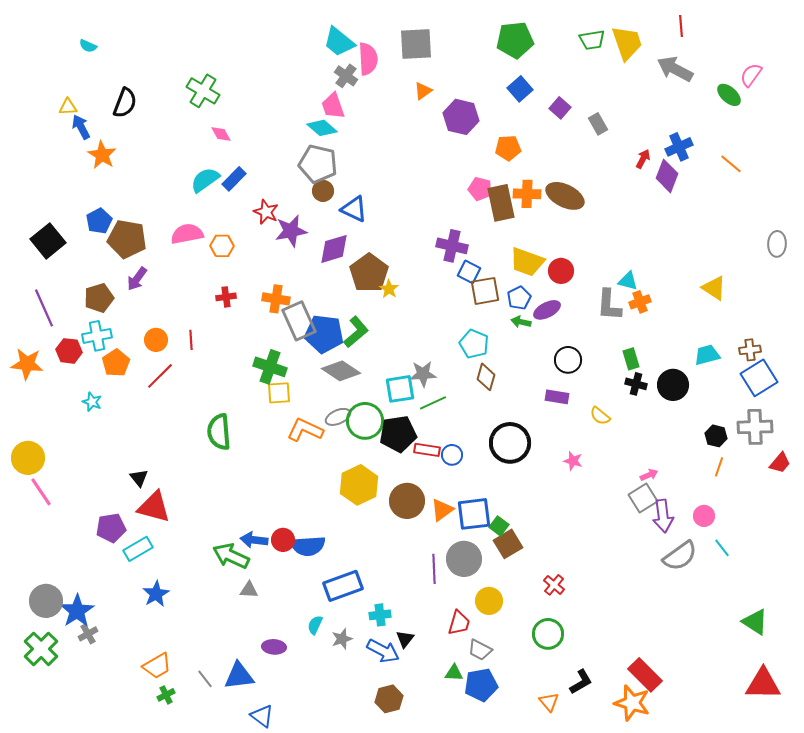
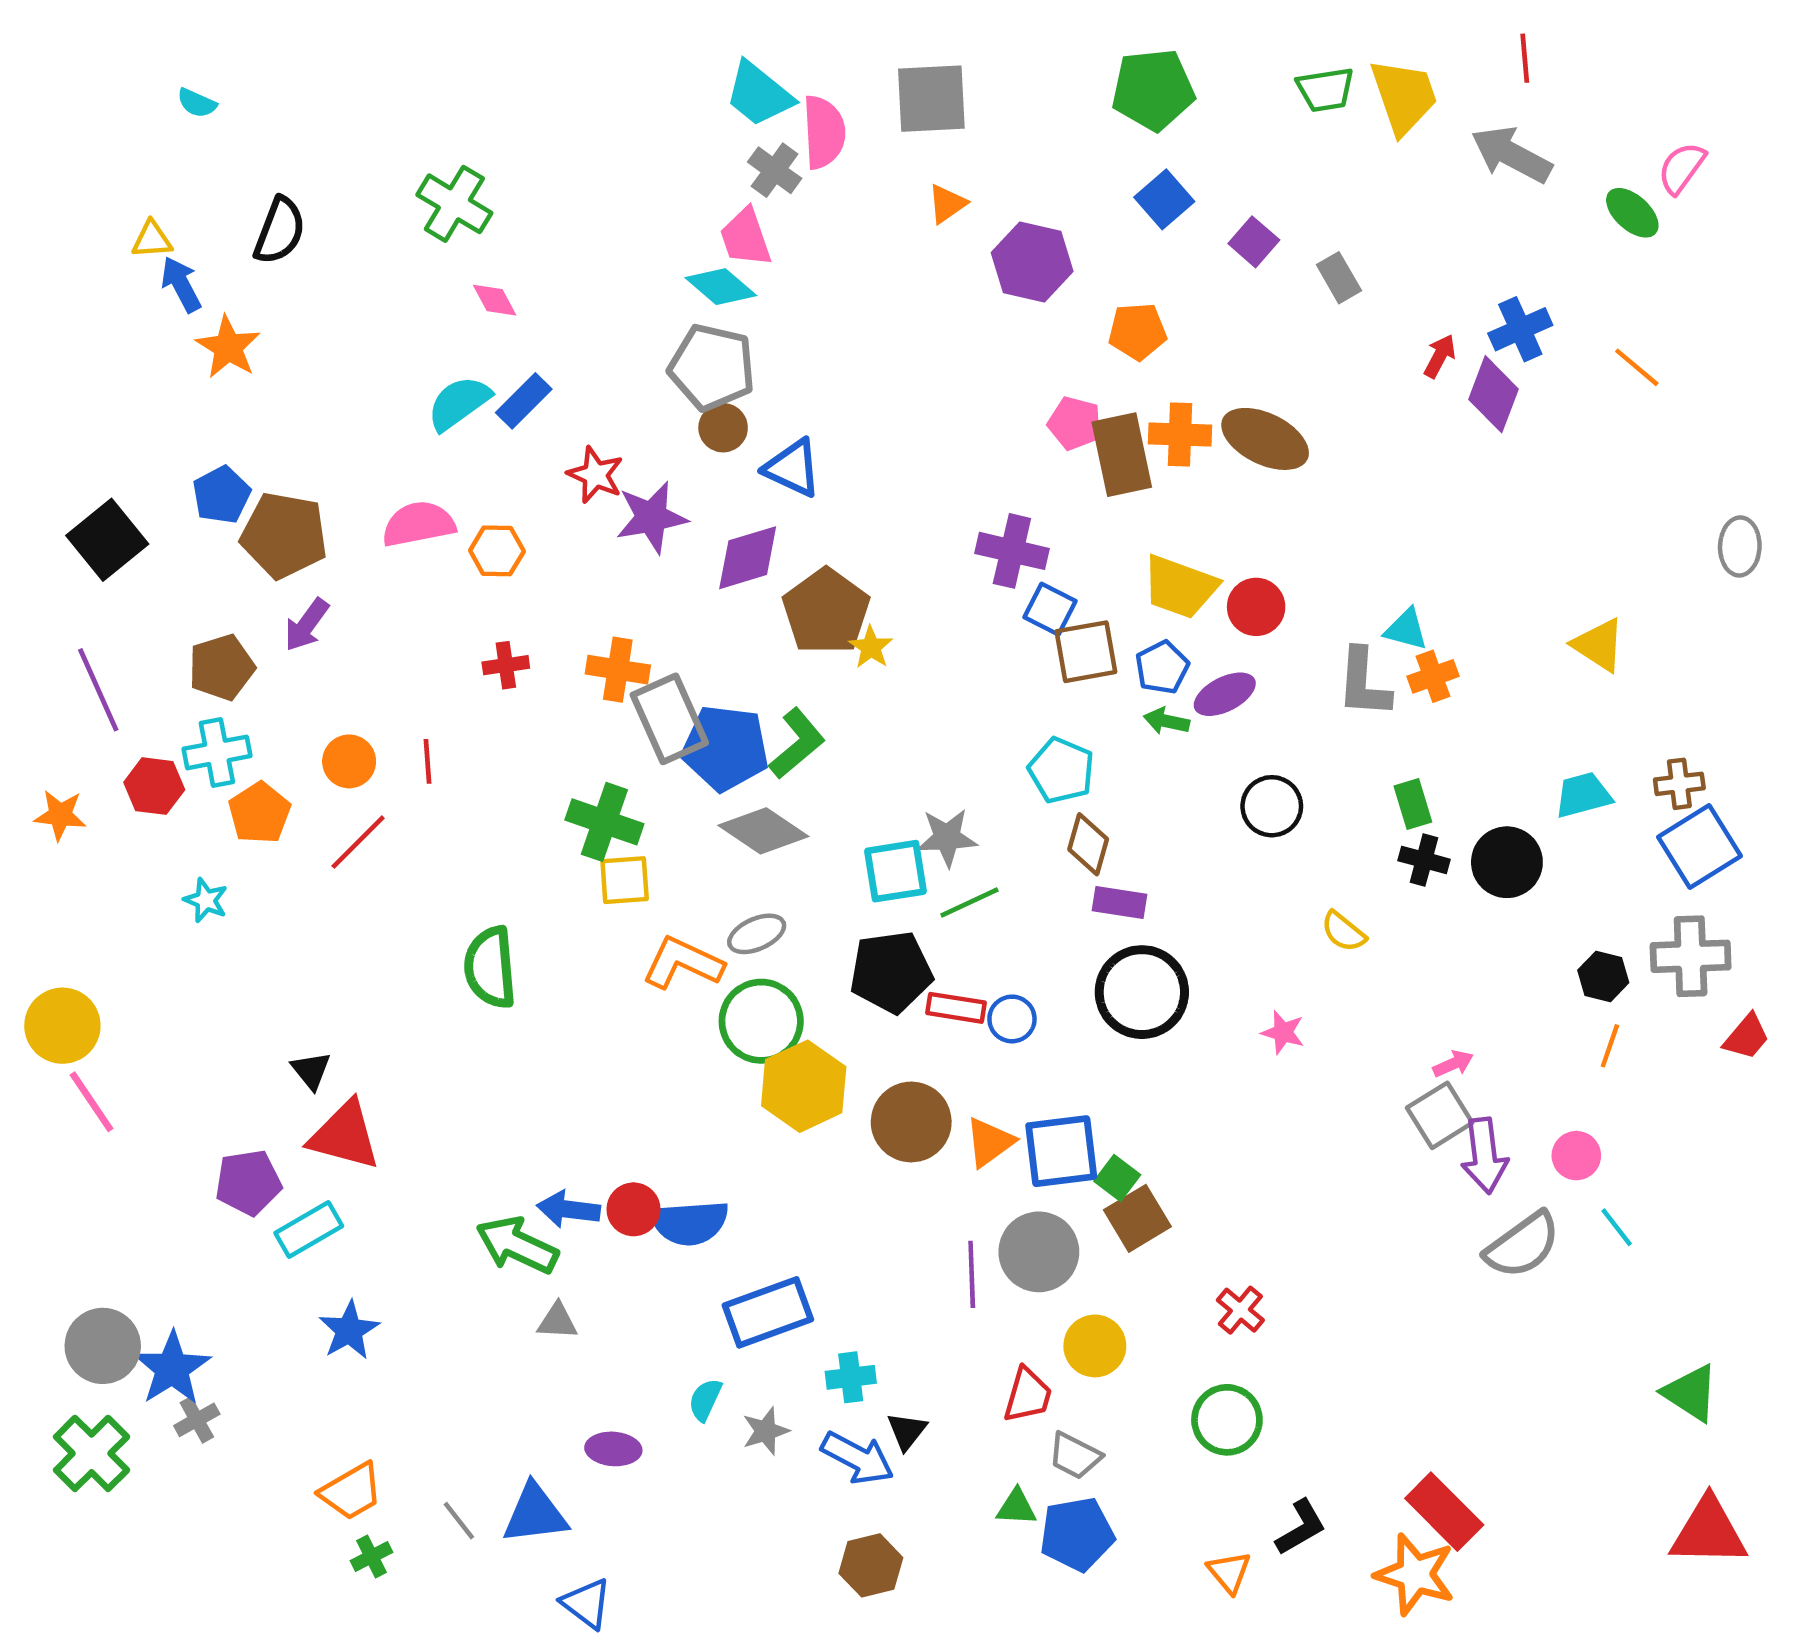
orange star: (27, 364) -> (60, 815), size x0.7
purple rectangle: (557, 397) -> (1119, 903), moved
green circle: (365, 421) -> (761, 1021), moved

